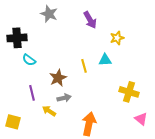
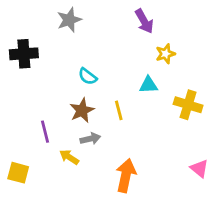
gray star: (49, 14) -> (69, 20), turned 30
purple arrow: (90, 20) -> (144, 21), moved
cyan semicircle: (29, 60) -> (88, 76), moved
yellow line: (84, 66) -> (119, 110), moved
yellow cross: (129, 92) -> (188, 105), moved

